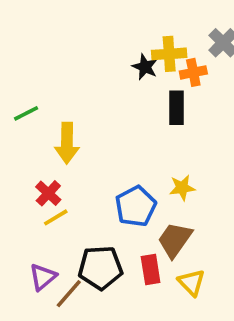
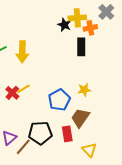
yellow arrow: (67, 143) -> (22, 52), moved
yellow line: (56, 217) -> (23, 89), moved
yellow triangle: (191, 282) -> (89, 150), moved

